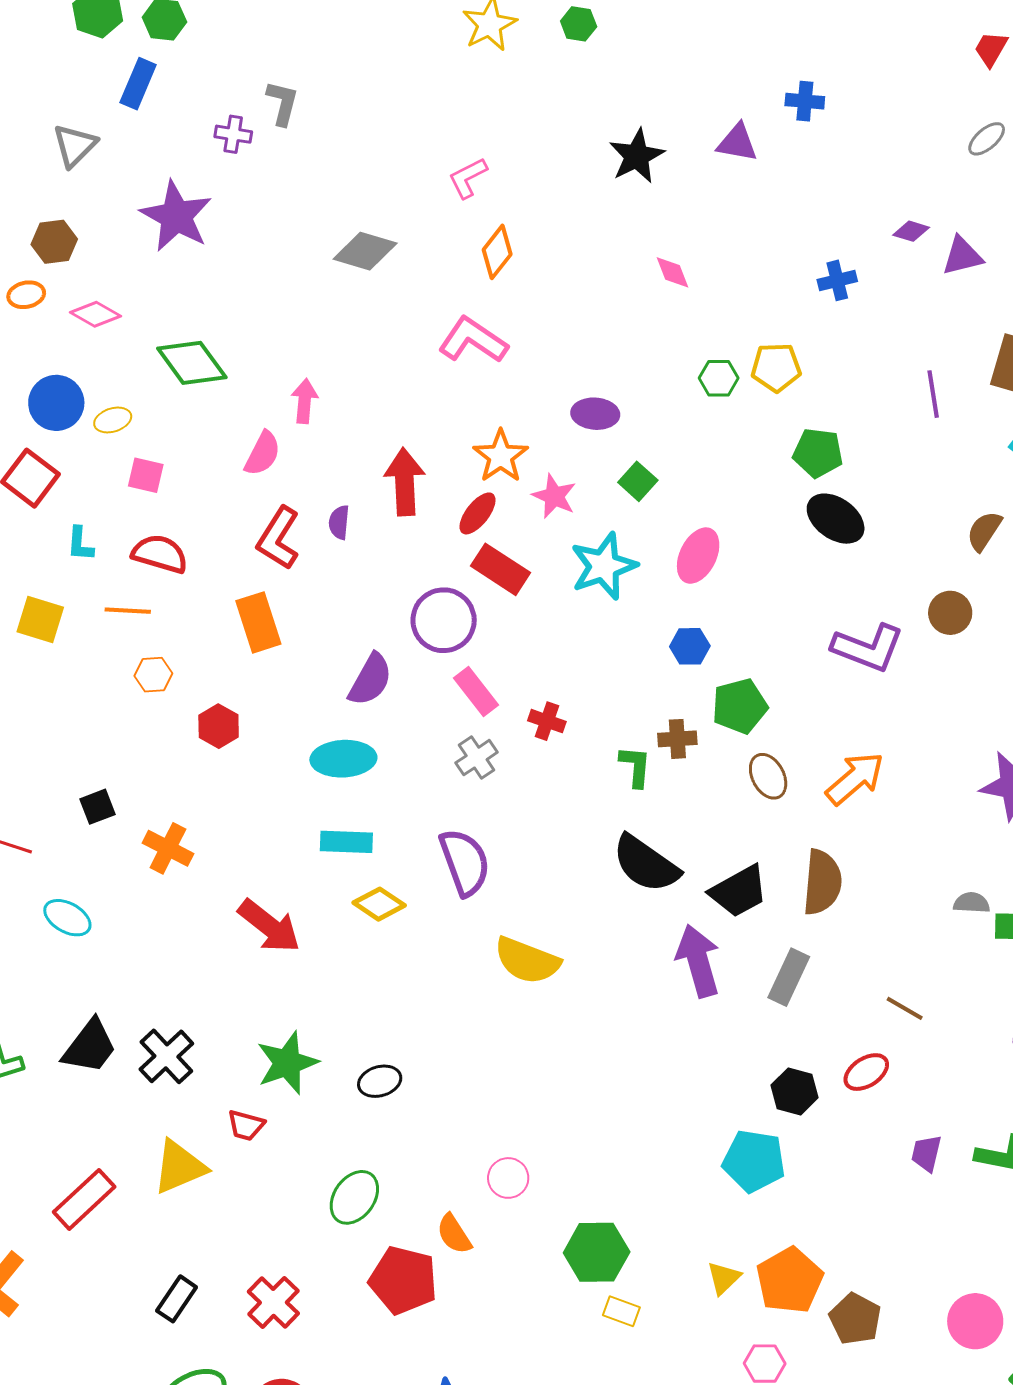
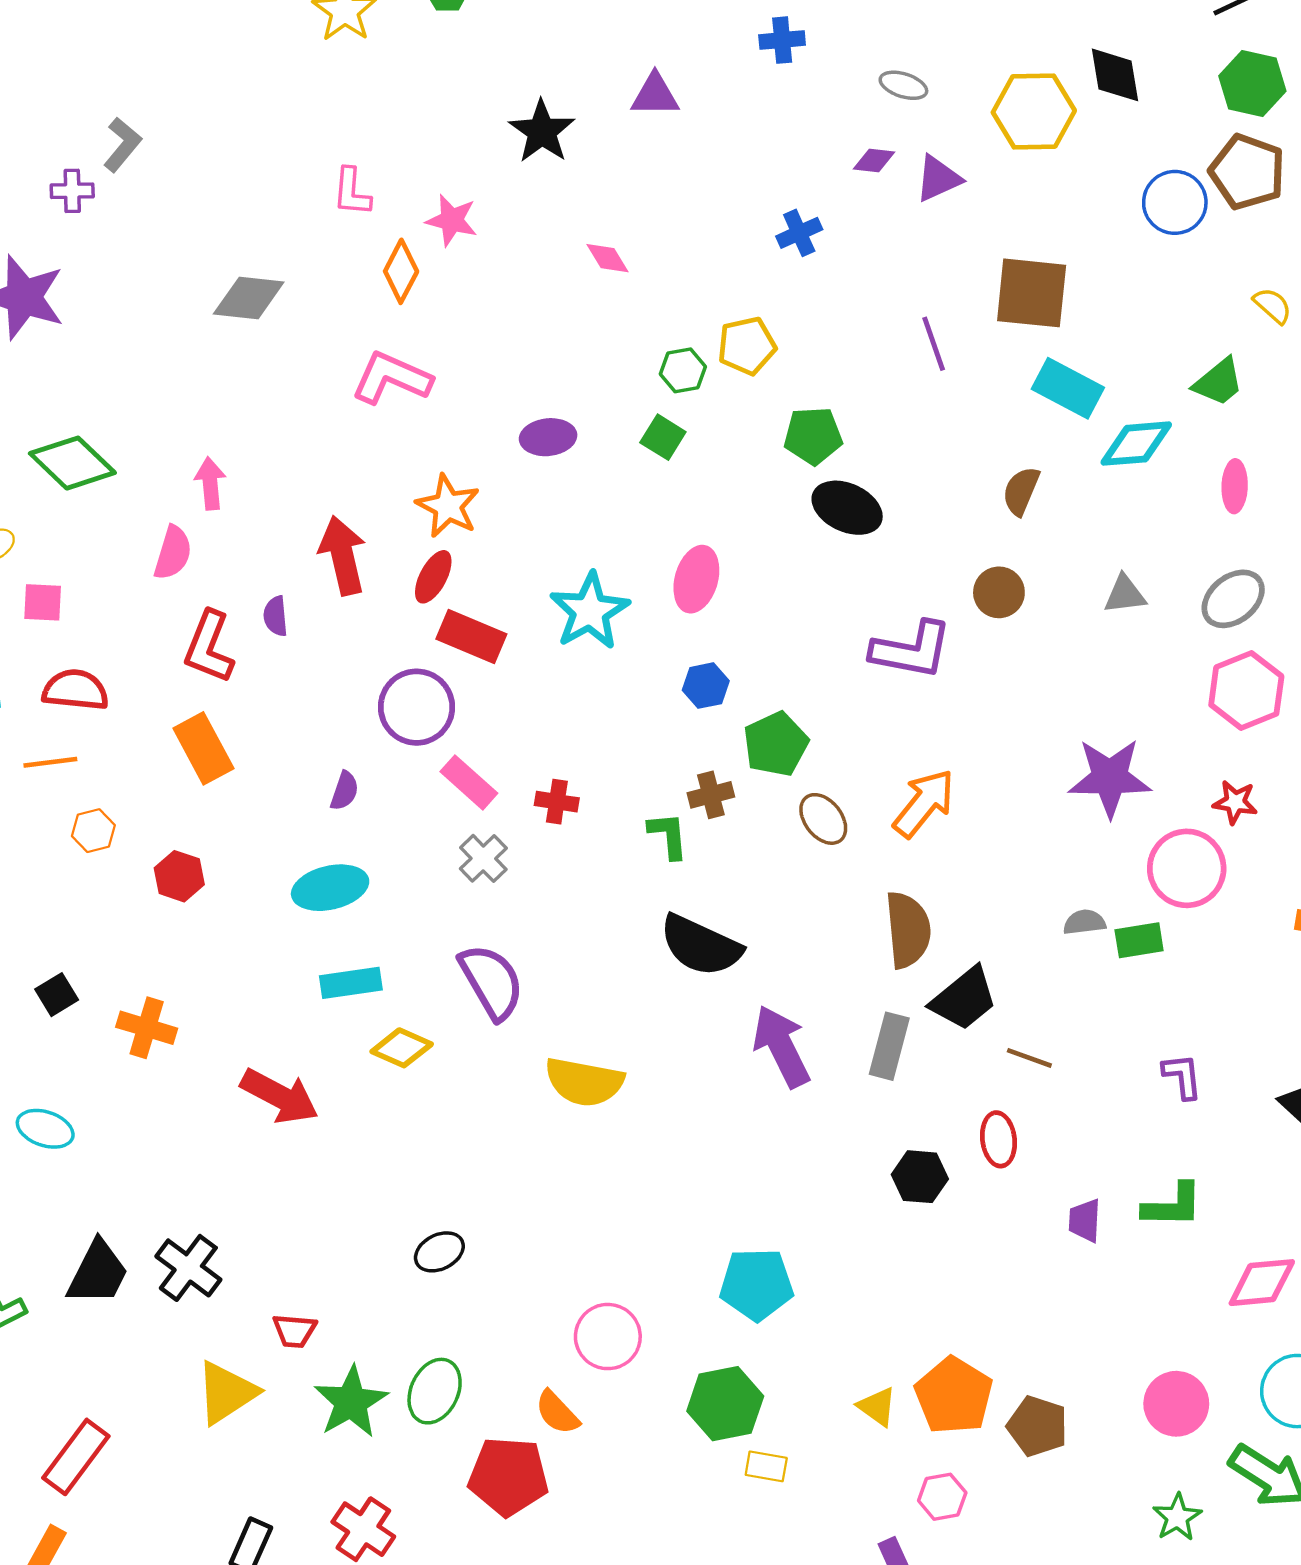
blue cross: (805, 101) -> (782, 40), moved
gray L-shape: (282, 103) -> (122, 145), turned 36
gray ellipse: (987, 139) -> (903, 85), moved, turned 69
pink L-shape: (468, 178) -> (352, 192), turned -48
green square: (638, 481) -> (663, 437), moved
pink star: (554, 496) -> (452, 220), moved
purple semicircle: (370, 680) -> (345, 791), size x0.6
black trapezoid: (739, 891) -> (964, 999), moved
green star: (287, 1063) -> (351, 1402), moved
red ellipse: (866, 1072) -> (998, 1139), turned -54
cyan pentagon: (754, 1161) -> (757, 1284), moved
pink circle: (508, 1178) -> (608, 1337), size x1.4
red rectangle: (84, 1199) -> (76, 1457), moved
yellow triangle: (724, 1278) -> (877, 1407), turned -30

